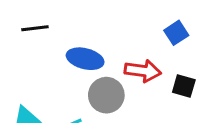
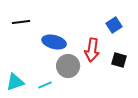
red arrow: (143, 71) -> (92, 50), turned 90

